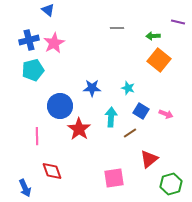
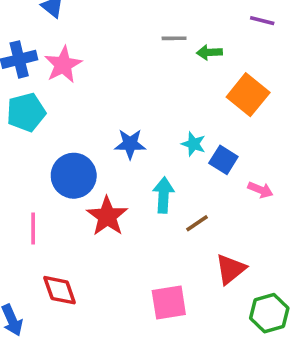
purple line: (178, 22) -> (262, 21), moved
green arrow: (153, 36) -> (209, 52), moved
blue square: (141, 111) -> (223, 160), moved

